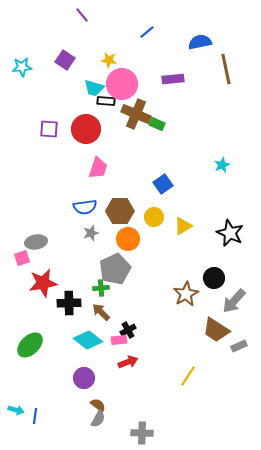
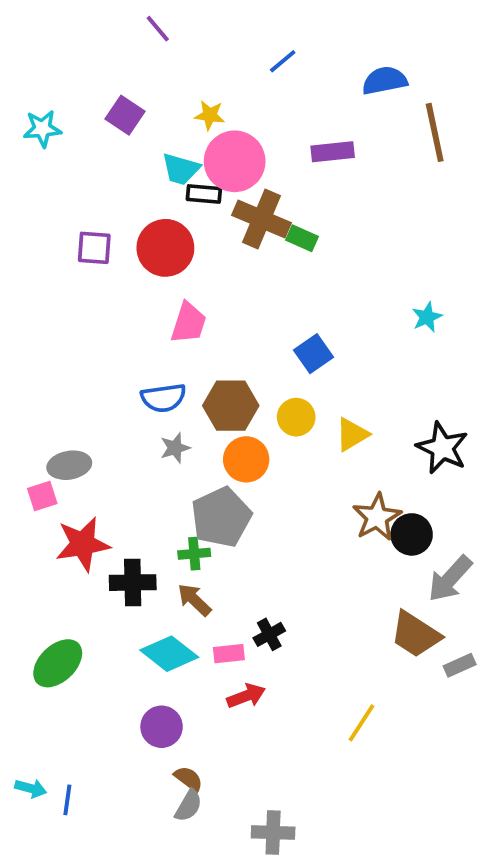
brown star: (186, 294) -> (377, 517), moved
black cross: (128, 330) -> (269, 634), moved

